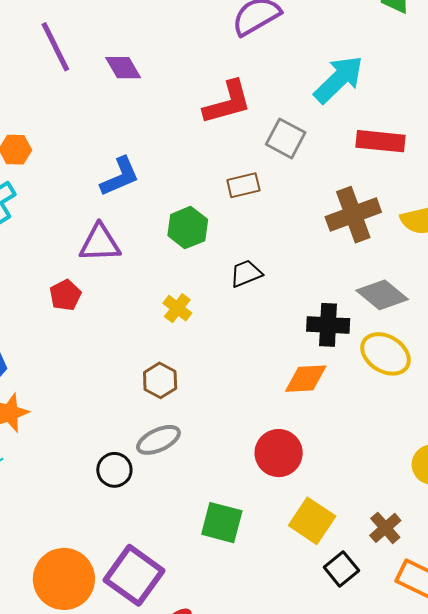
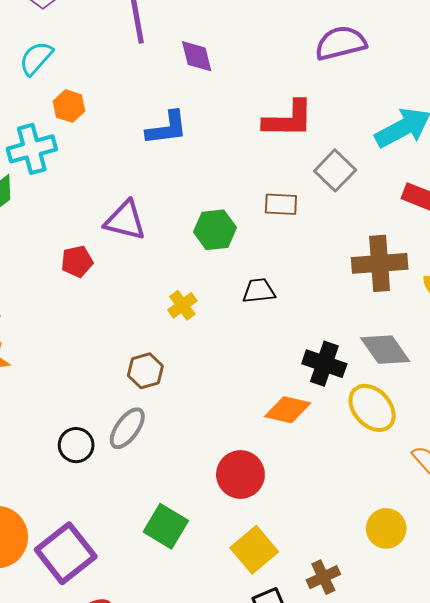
blue L-shape: (120, 177) -> (167, 128), moved
gray ellipse: (158, 440) -> (127, 428), turned -45

